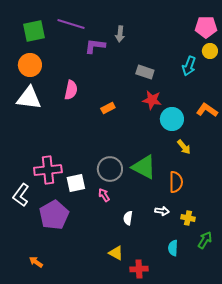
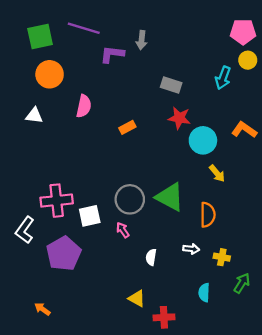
orange circle: (30, 65) -> (50, 74), moved
white triangle: (29, 98) -> (34, 116), size x0.6

